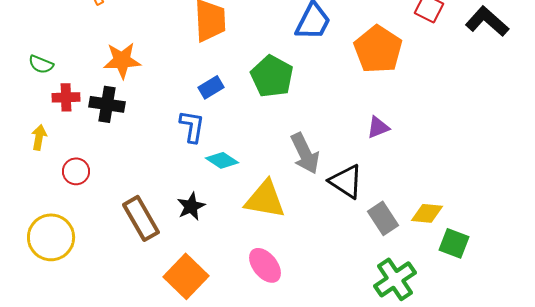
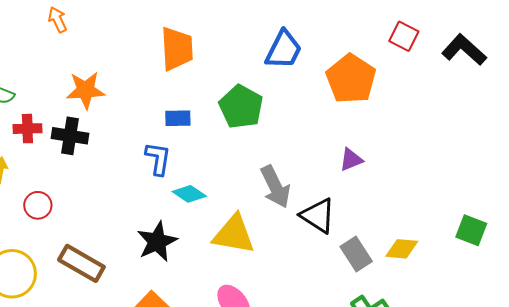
blue rectangle: (211, 87) -> (178, 118), turned 30
black star: (191, 206) -> (157, 242), size x1.4
brown rectangle: (141, 218) -> (81, 263), moved, turned -30
green square: (454, 243) -> (471, 230), moved

